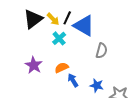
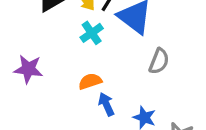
purple star: (34, 65) -> (28, 69), moved, turned -30

